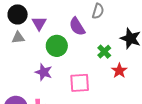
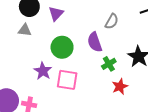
purple triangle: (39, 23) -> (56, 14), moved
purple semicircle: (77, 27) -> (95, 42), moved
pink square: (80, 83) -> (67, 80), moved

